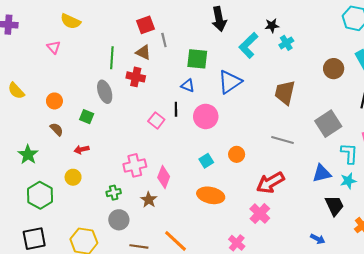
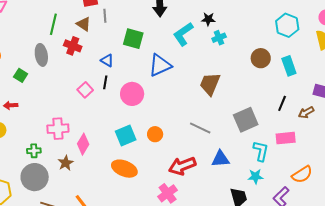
brown circle: (334, 69) -> (261, 58), moved
blue triangle: (188, 86) -> (107, 60), moved
cyan square: (206, 161) -> (126, 135), size x1.5
blue triangle: (322, 173) -> (220, 159), moved
gray circle: (119, 220) -> (35, 177), size x1.4

